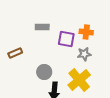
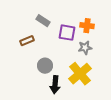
gray rectangle: (42, 27) -> (43, 21), turned 32
brown rectangle: (15, 53) -> (27, 41), moved

